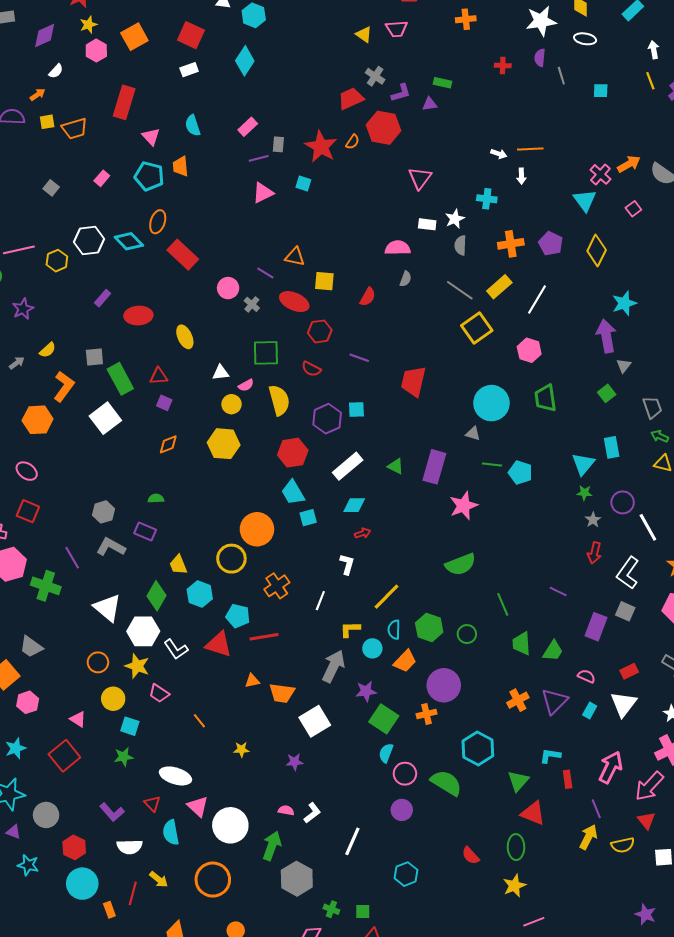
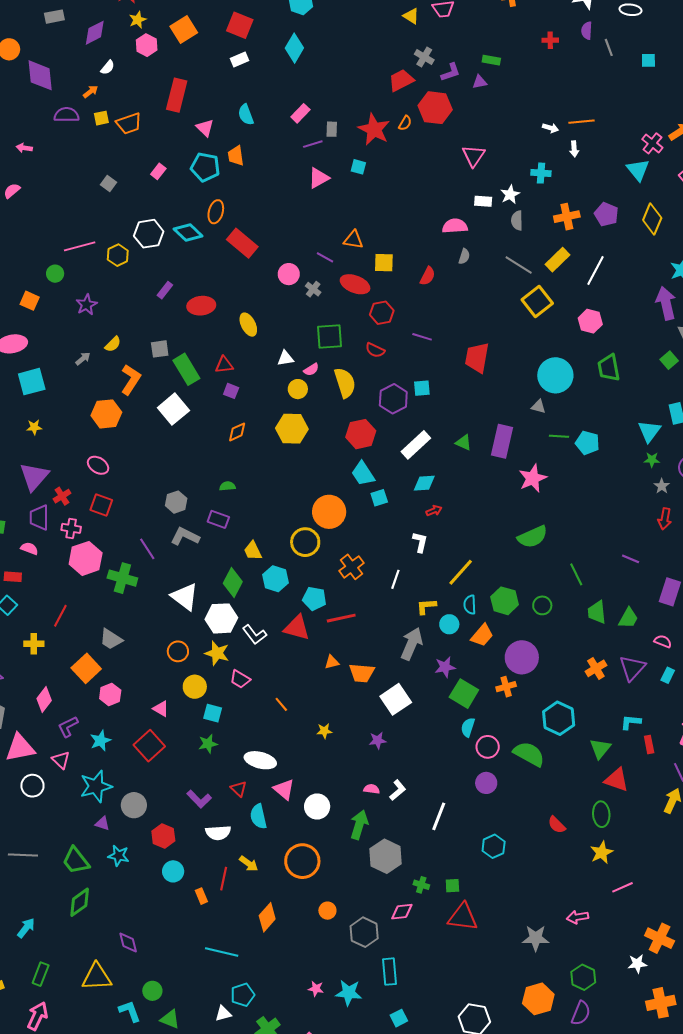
white circle: (230, 825) -> (317, 807), size x0.7
cyan circle: (82, 884) -> (173, 871), size x0.7

